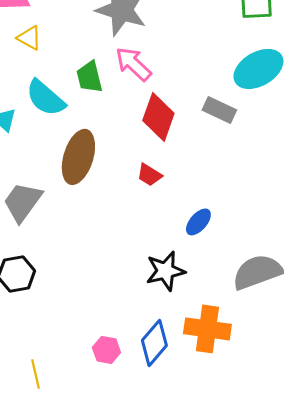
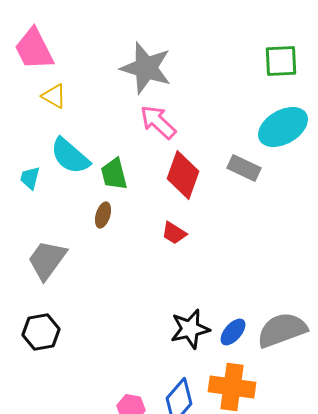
green trapezoid: (89, 77) -> (114, 174), moved
brown ellipse: (78, 157) -> (103, 215), size x0.5
blue ellipse: (198, 222) -> (233, 332), moved

